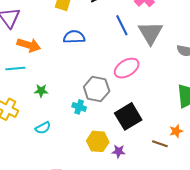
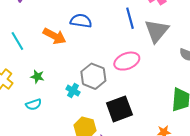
orange arrow: (29, 45) -> (54, 36), moved
cyan line: (15, 68) -> (17, 41), turned 54
green star: (41, 91) -> (37, 77), moved

